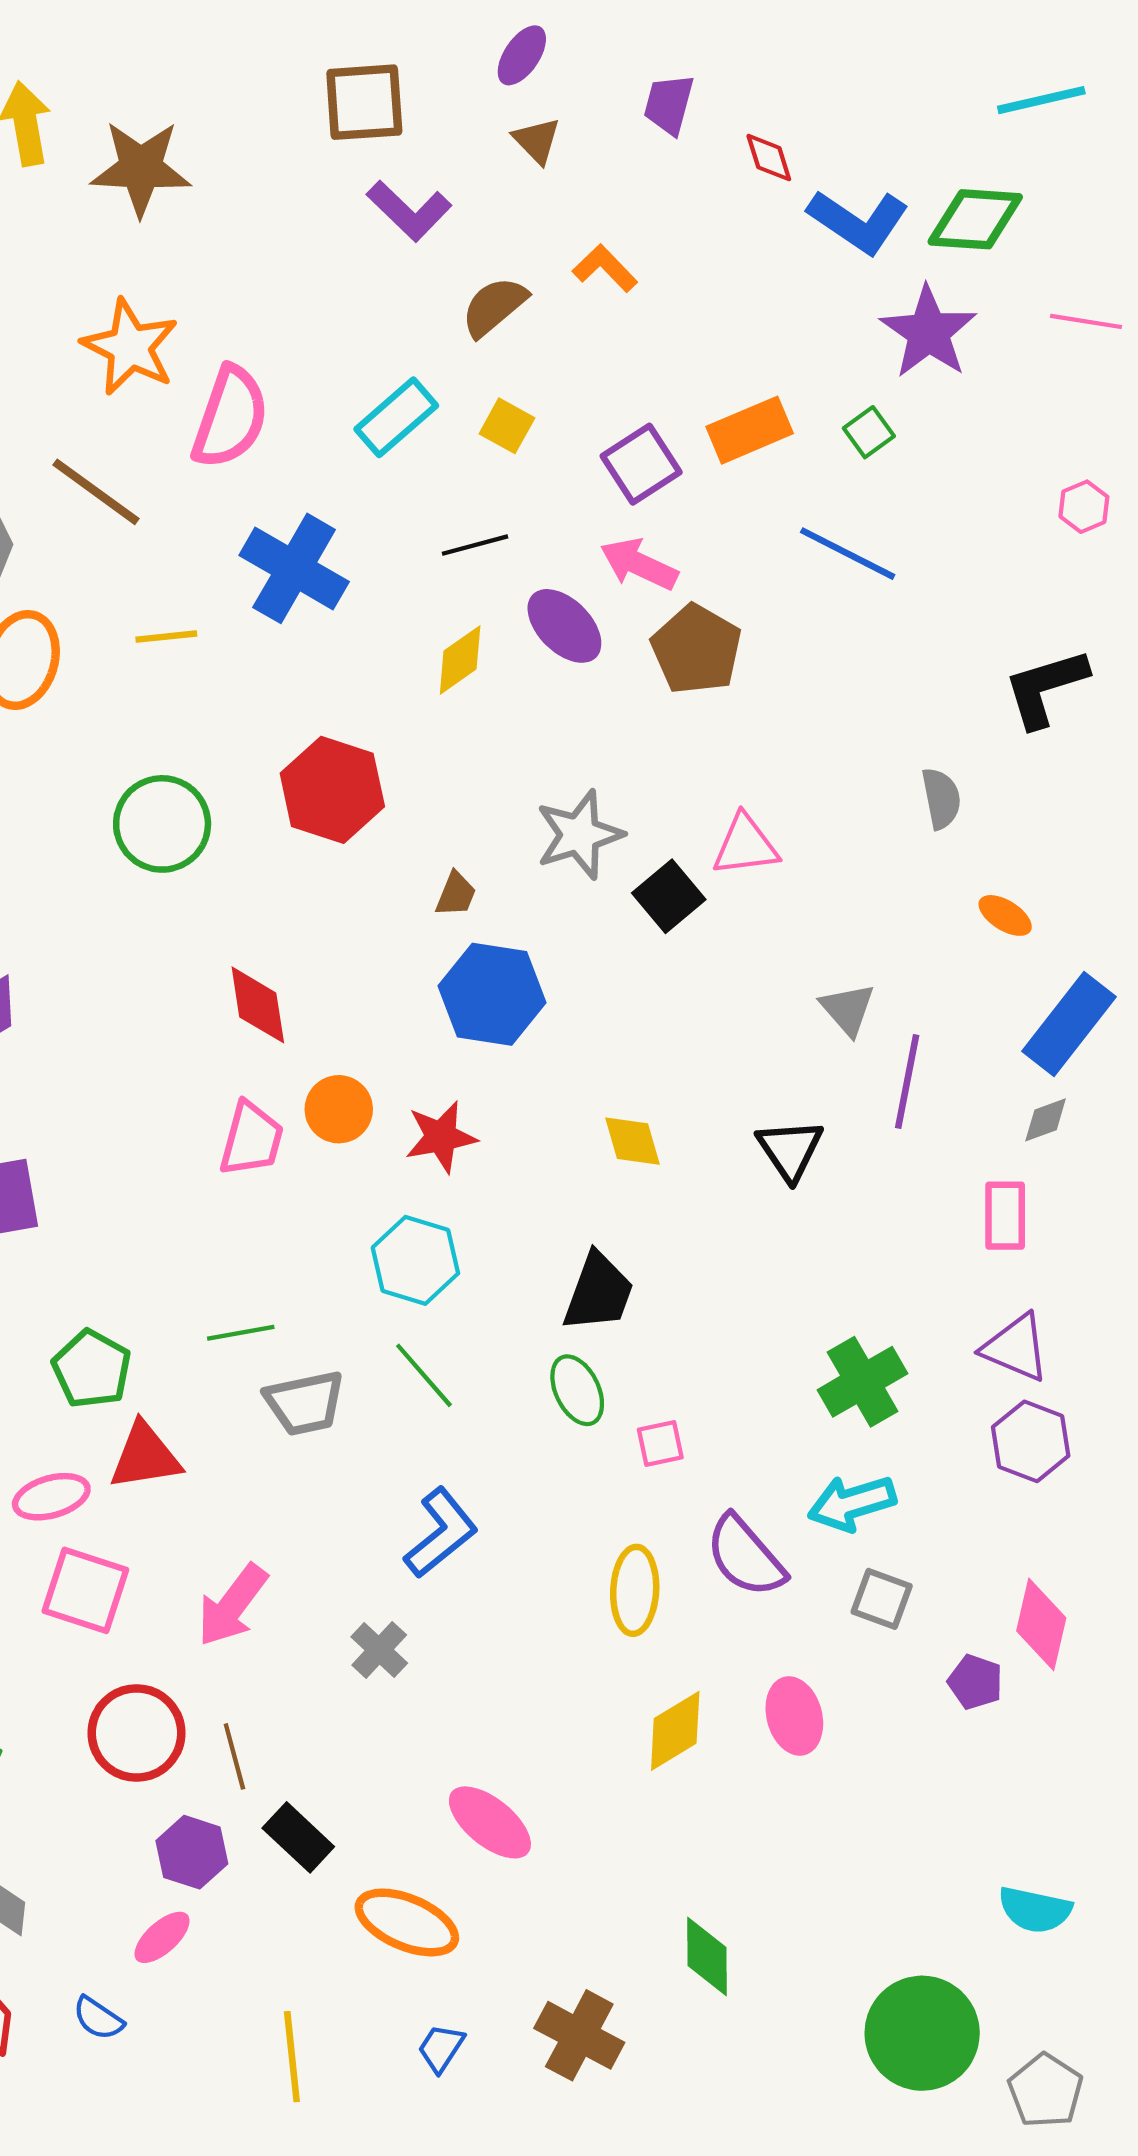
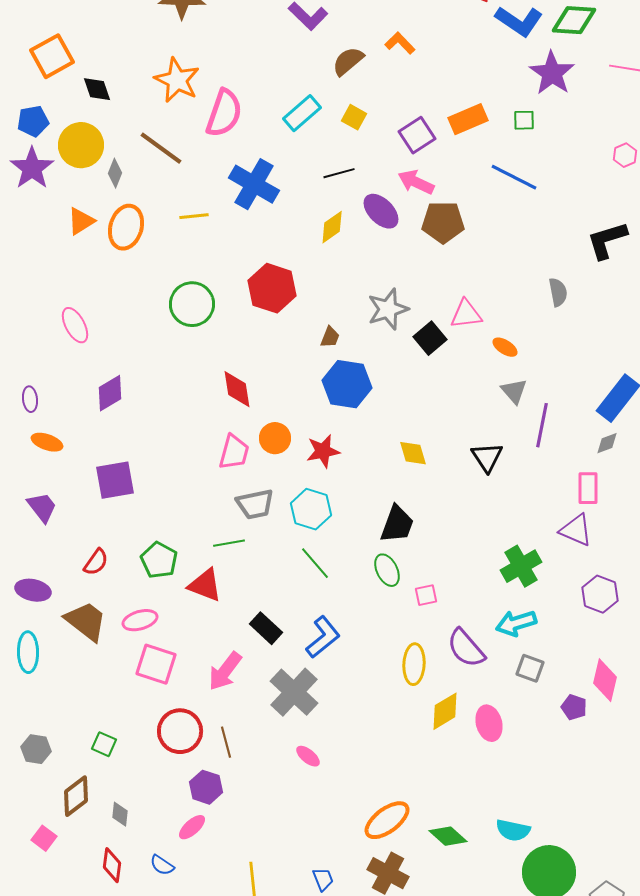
green square: (869, 432) -> (524, 120), turned 35
brown pentagon: (696, 649) -> (443, 222), turned -30
orange ellipse: (1005, 915) -> (505, 347), moved
purple triangle: (1016, 1348) -> (576, 530), moved
gray trapezoid: (305, 1403) -> (255, 504), moved
red triangle: (145, 1456) -> (205, 585), moved, turned 30
gray cross: (379, 1650) -> (294, 692), size x1.8
yellow diamond: (675, 1731) -> (445, 711), moved
pink ellipse: (490, 1822) -> (308, 756), moved, size x0.6
black rectangle: (298, 1837) -> (266, 628), moved
cyan semicircle: (1035, 1910) -> (513, 830), moved
orange ellipse: (407, 1922) -> (387, 820), moved, turned -60
green diamond: (707, 1957) -> (448, 836), turned -48
blue trapezoid: (441, 2048) -> (323, 879), turned 125

